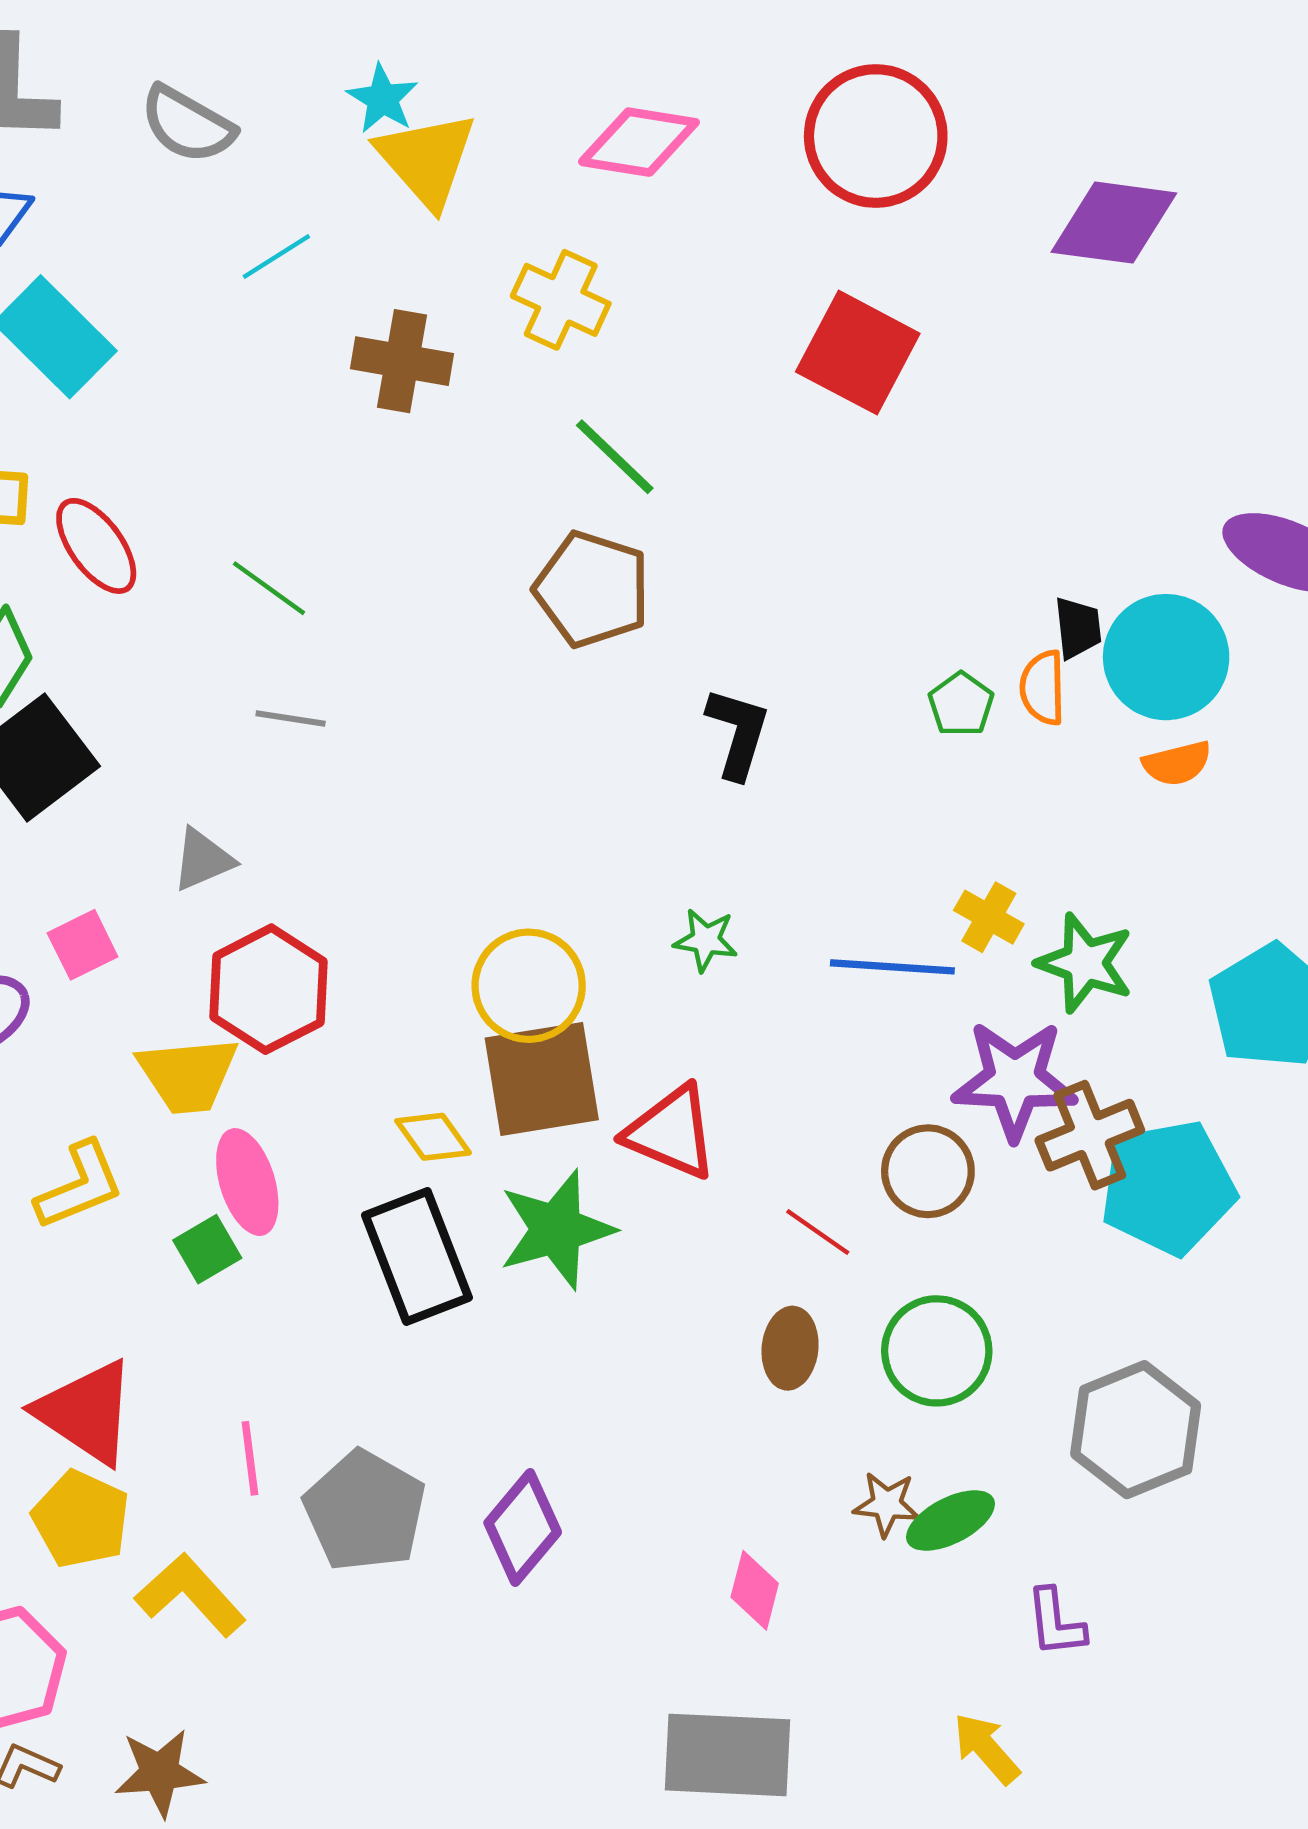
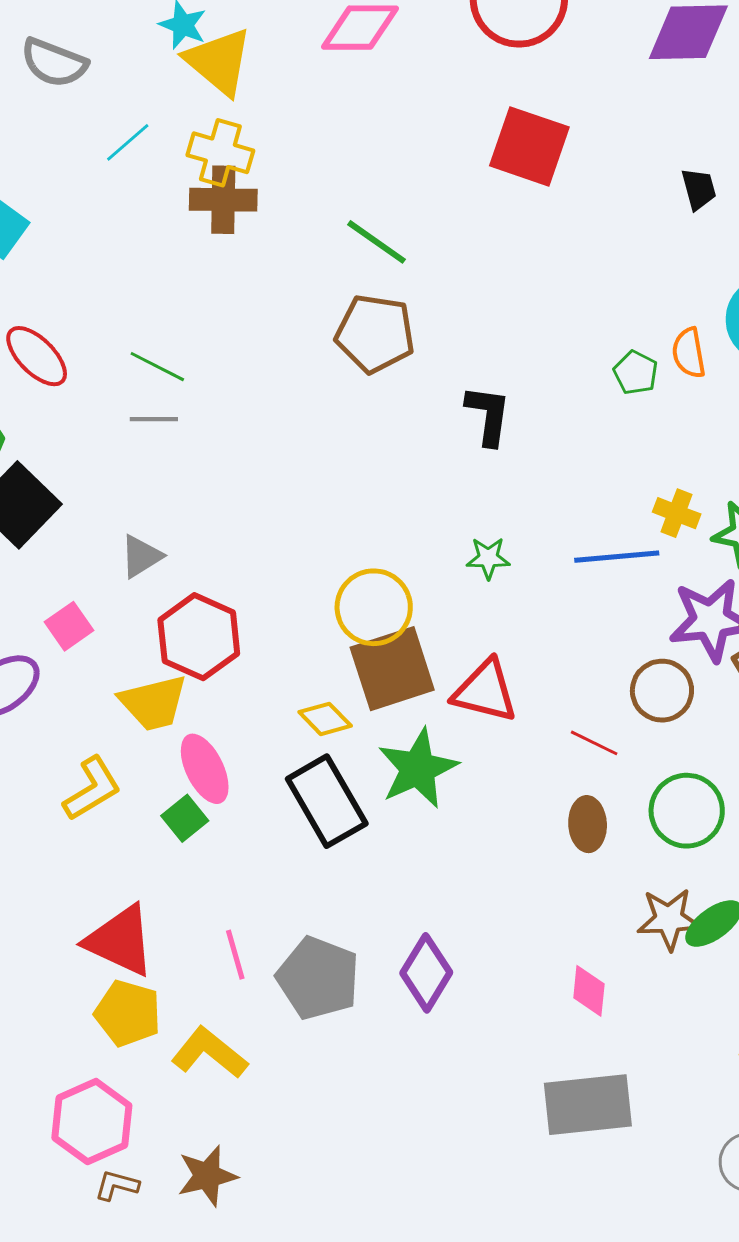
yellow cross: (561, 300) -> (220, 153), moved
black trapezoid: (1078, 628) -> (699, 189), moved
gray line: (291, 718) -> (154, 419), moved
brown star: (887, 1504) -> (669, 919), size x1.4

